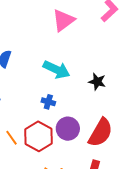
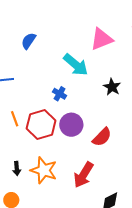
pink triangle: (63, 20) -> (102, 39), moved
red semicircle: (101, 133) -> (102, 137), size x0.7

